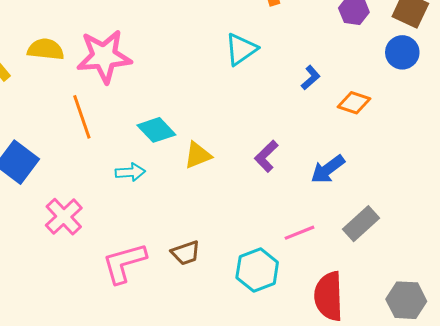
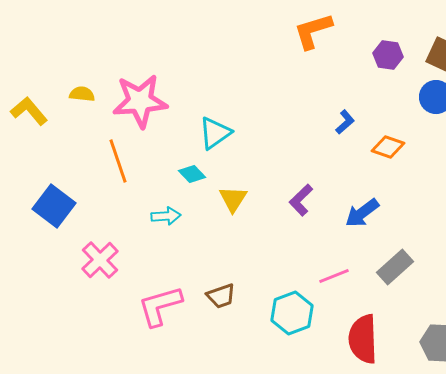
yellow semicircle: (46, 49) -> (82, 94), size x0.7
cyan triangle: (241, 49) -> (215, 133), moved
cyan diamond: (156, 130) -> (192, 174), size x0.7
yellow triangle: (198, 155) -> (233, 199), turned -36

